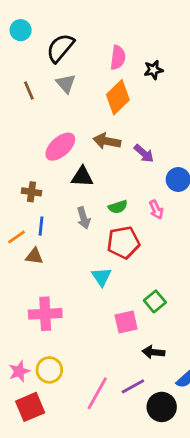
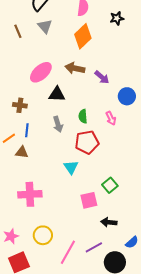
black star: (153, 70) -> (117, 18), moved
green semicircle: (118, 207) -> (83, 116), turned 104
yellow circle: (49, 370) -> (43, 235), moved

